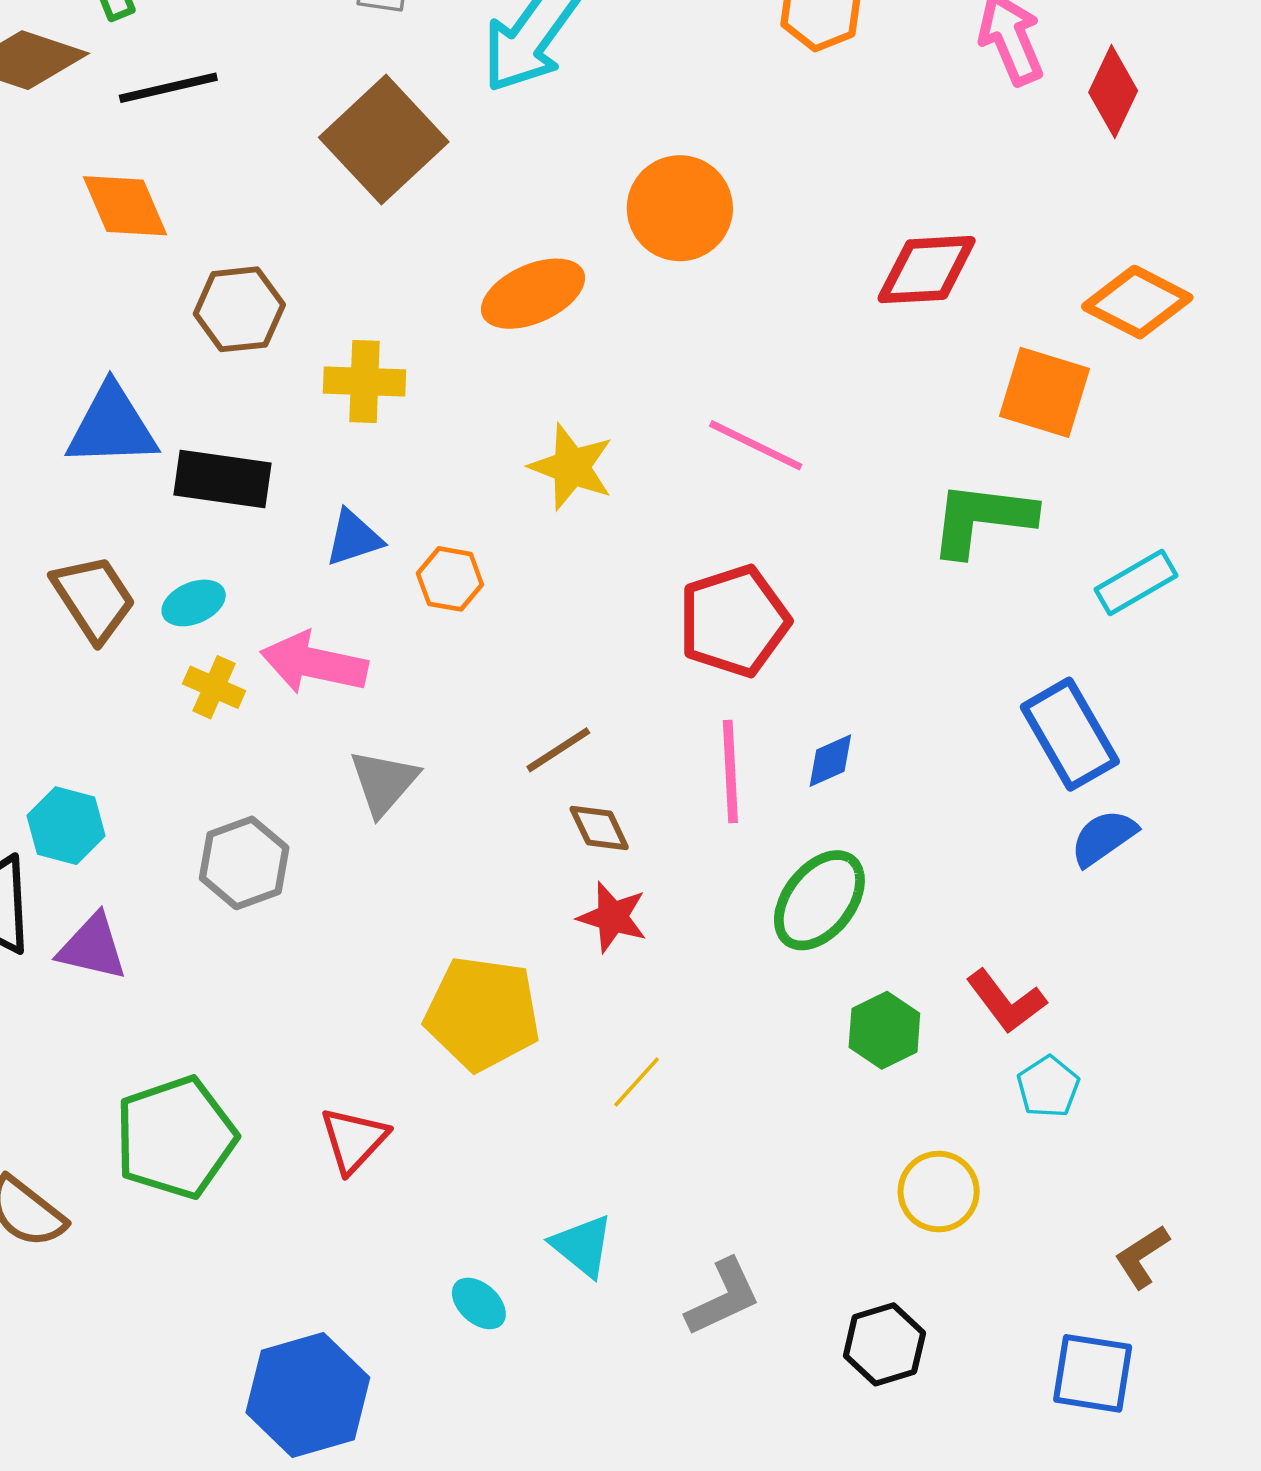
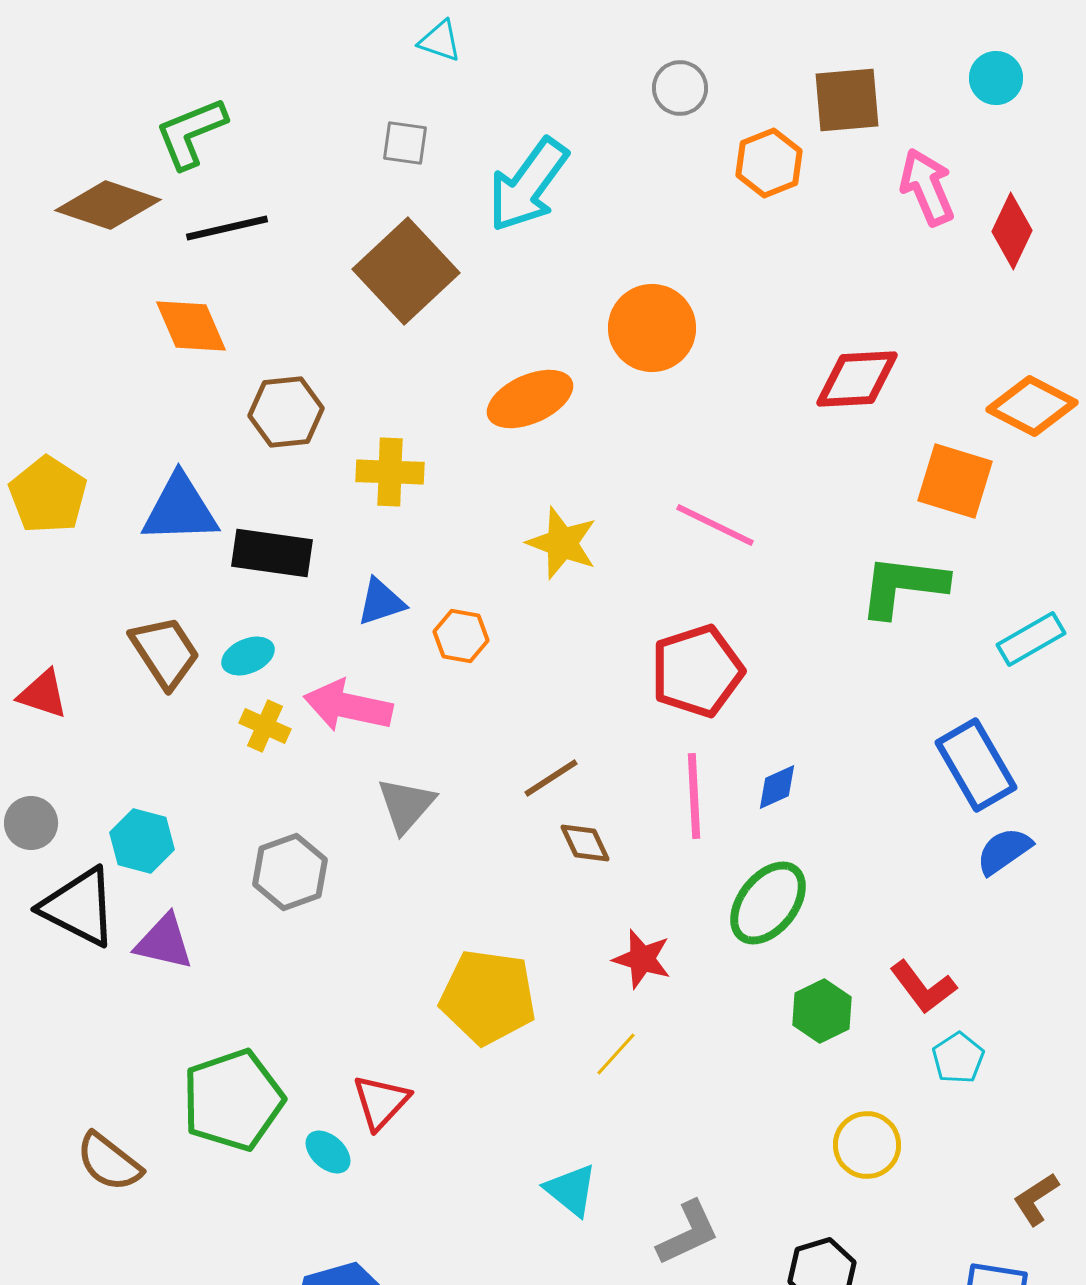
red star: (612, 917) -> (642, 959), moved
cyan ellipse: (479, 1303) -> (328, 1152), moved

